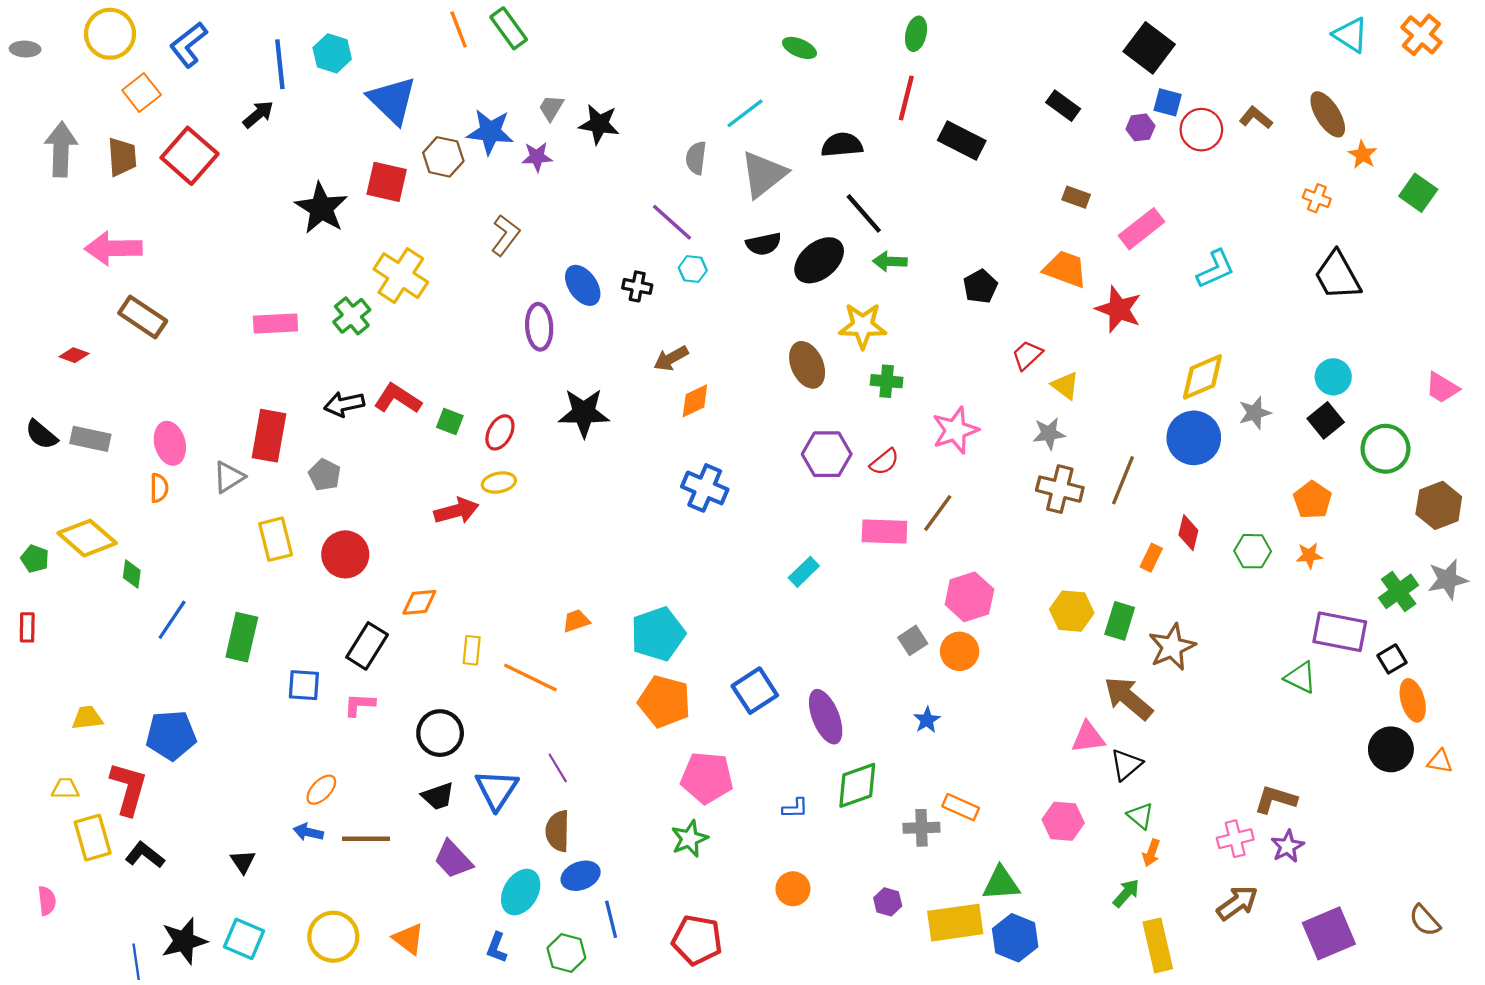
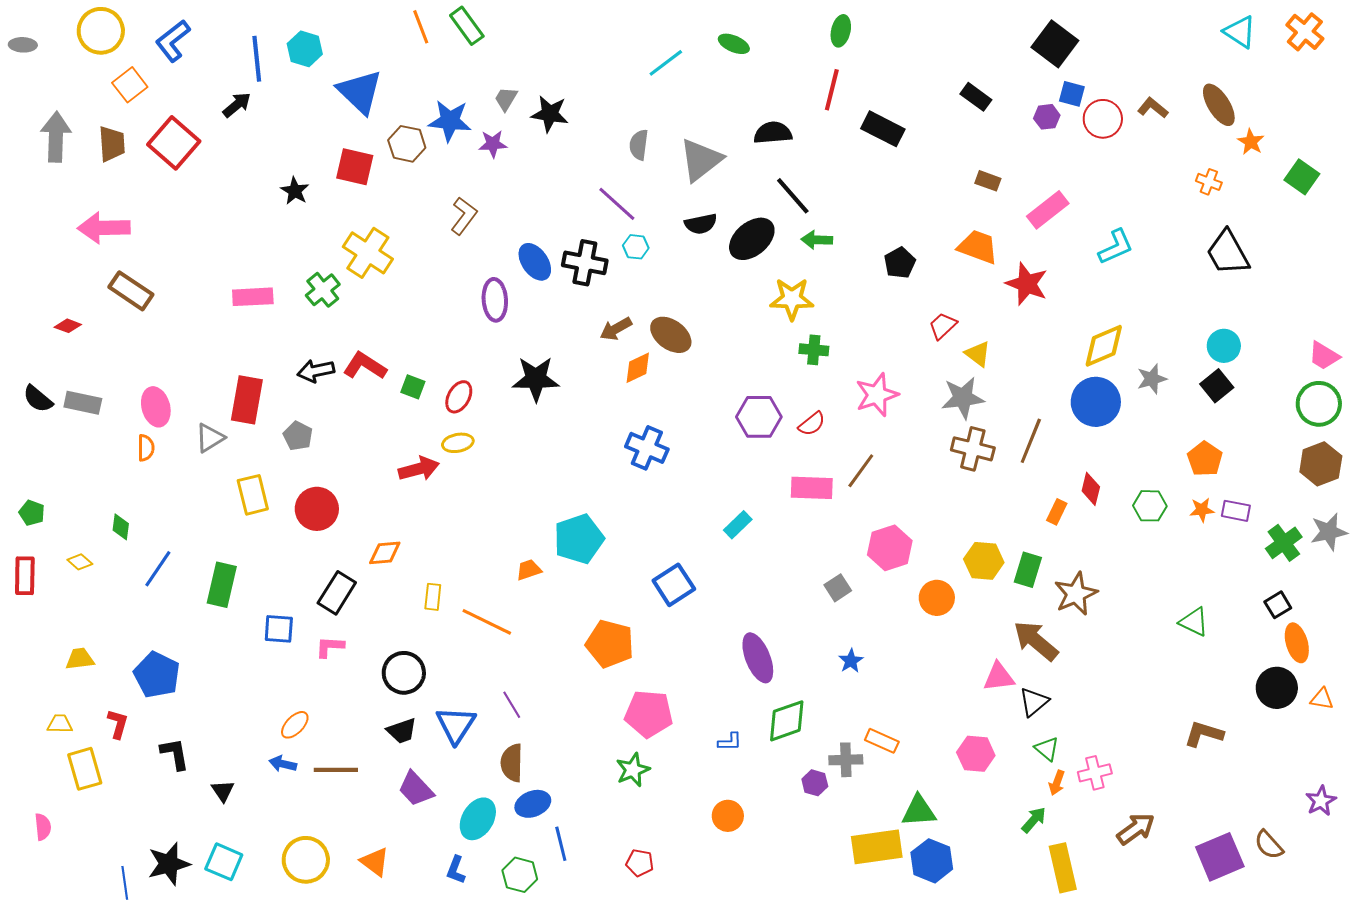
cyan line: (745, 113) -> (666, 63), moved
black star: (321, 208) -> (295, 191), size x0.6
black cross: (637, 286) -> (585, 263), size x1.6
brown ellipse: (807, 365) -> (671, 335), moved, turned -30
gray star: (1049, 433) -> (963, 398), size x1.4
green circle: (1385, 449) -> (1319, 404), moved
yellow diamond: (87, 538) -> (80, 562), moved, size x0.5
red rectangle: (27, 627) -> (25, 576), size x1.4
purple rectangle: (1340, 632) -> (1236, 511), moved, size x0.6
cyan pentagon: (658, 634) -> (579, 539), moved
orange circle: (960, 651) -> (937, 598), moved
blue square: (755, 691) -> (674, 585), moved
blue pentagon: (171, 735) -> (157, 675), turned 30
red L-shape: (129, 789) -> (118, 724), size x0.6
brown L-shape: (1275, 799) -> (1204, 734), moved
pink cross: (1235, 839) -> (1095, 773), moved
purple star: (1287, 846) -> (1321, 801), moved
black L-shape: (145, 855) -> (175, 754), moved, turned 42
purple hexagon: (888, 902) -> (815, 783), moved
brown semicircle: (1425, 920) -> (1269, 845), moved
red pentagon: (697, 940) -> (640, 863), size x0.6

